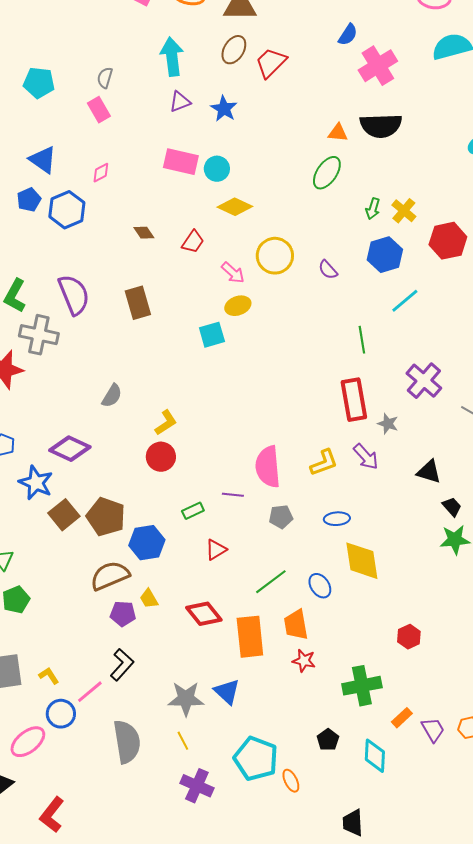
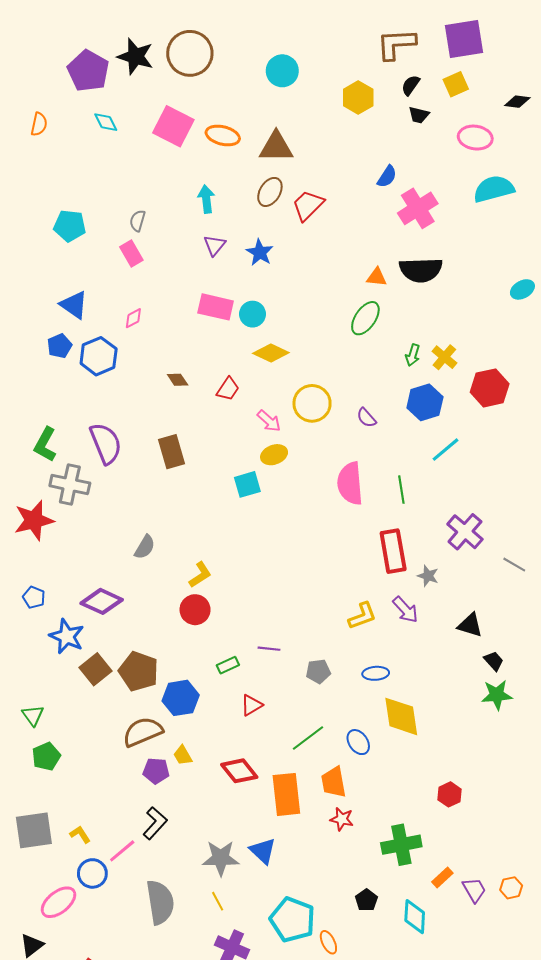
cyan arrow: (172, 57) -> (206, 199), size x0.7
purple triangle: (180, 102) -> (215, 245), turned -30
pink semicircle: (268, 467) -> (350, 483), moved

